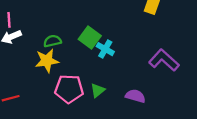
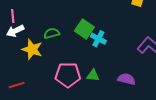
yellow star: (47, 61) -> (32, 49), moved, turned 30
green triangle: (98, 90) -> (93, 75), turned 48

